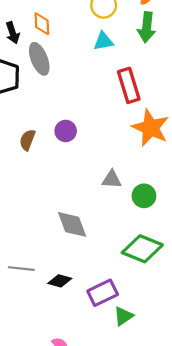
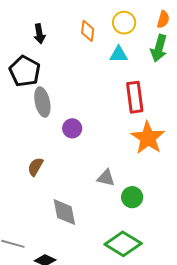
orange diamond: (42, 24) -> (88, 31), moved
gray ellipse: (39, 59) -> (42, 102), moved
brown semicircle: (27, 140) -> (35, 167), moved

